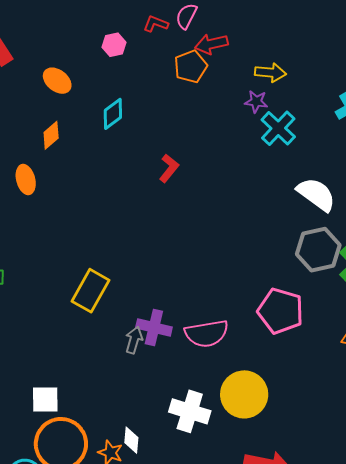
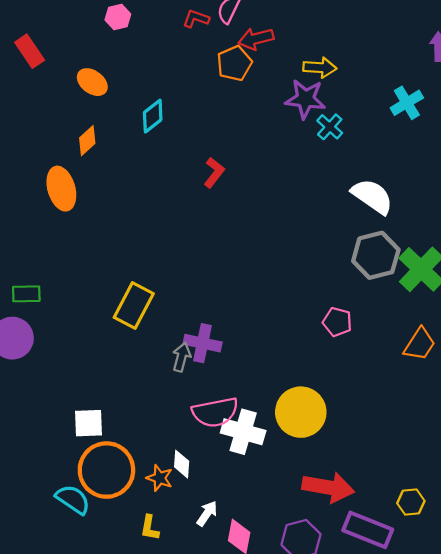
pink hexagon: (114, 45) -> (118, 17), moved
purple star: (256, 102) -> (305, 99), size x1.6
cyan cross: (278, 128) -> (330, 127), size x0.7
orange ellipse: (26, 179) -> (61, 189), size x1.4
pink pentagon: (281, 311) -> (337, 322), size x0.6
pink semicircle: (207, 333) -> (215, 412), moved

